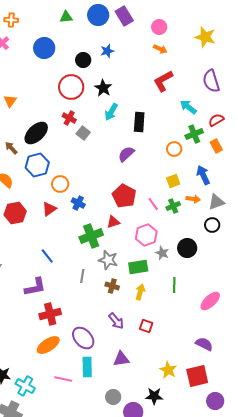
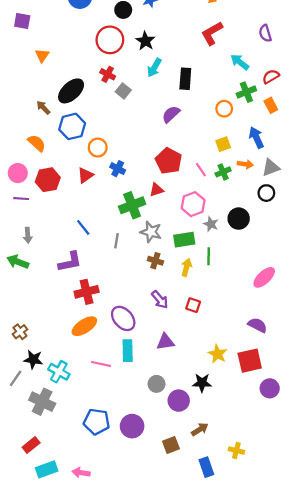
purple semicircle: (211, 81) -> (265, 33), size x0.7
gray line: (82, 276) -> (117, 241), moved
green line: (174, 285) -> (209, 256), moved

